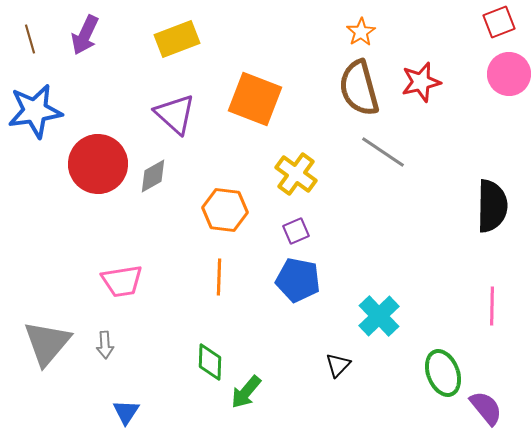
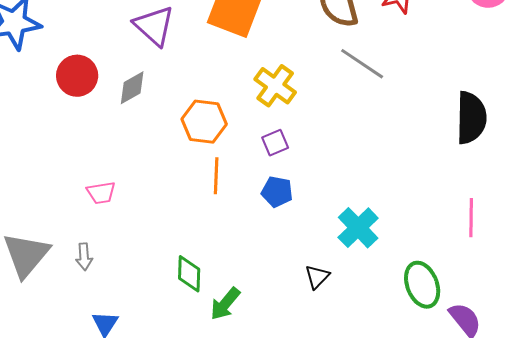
red circle: (98, 164) -> (77, 76), size x0.7
orange line: (219, 277) -> (216, 176), moved
blue pentagon: (298, 280) -> (277, 192), size x0.7
pink trapezoid: (122, 281) -> (101, 193), size x0.7

